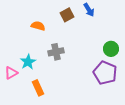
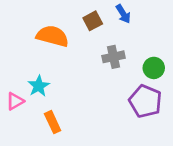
orange semicircle: (38, 26) -> (53, 36), size x1.6
gray cross: (56, 52) -> (114, 57), moved

